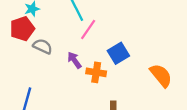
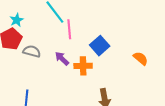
pink line: (88, 29) -> (69, 29), turned -30
orange semicircle: (161, 75) -> (141, 58), size x0.7

